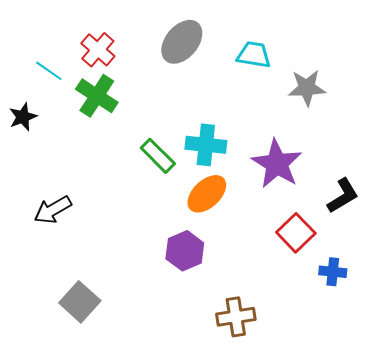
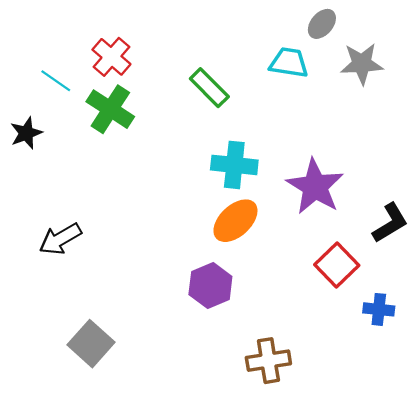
gray ellipse: (182, 42) -> (322, 24), moved, size x0.6
gray star: (307, 88) -> (362, 64), moved
green rectangle: (158, 156) -> (209, 88), moved

